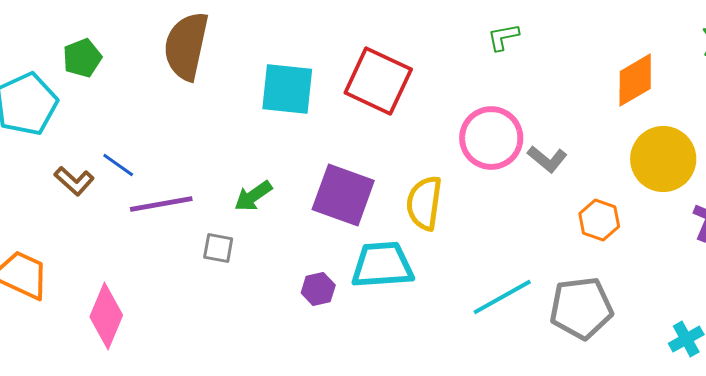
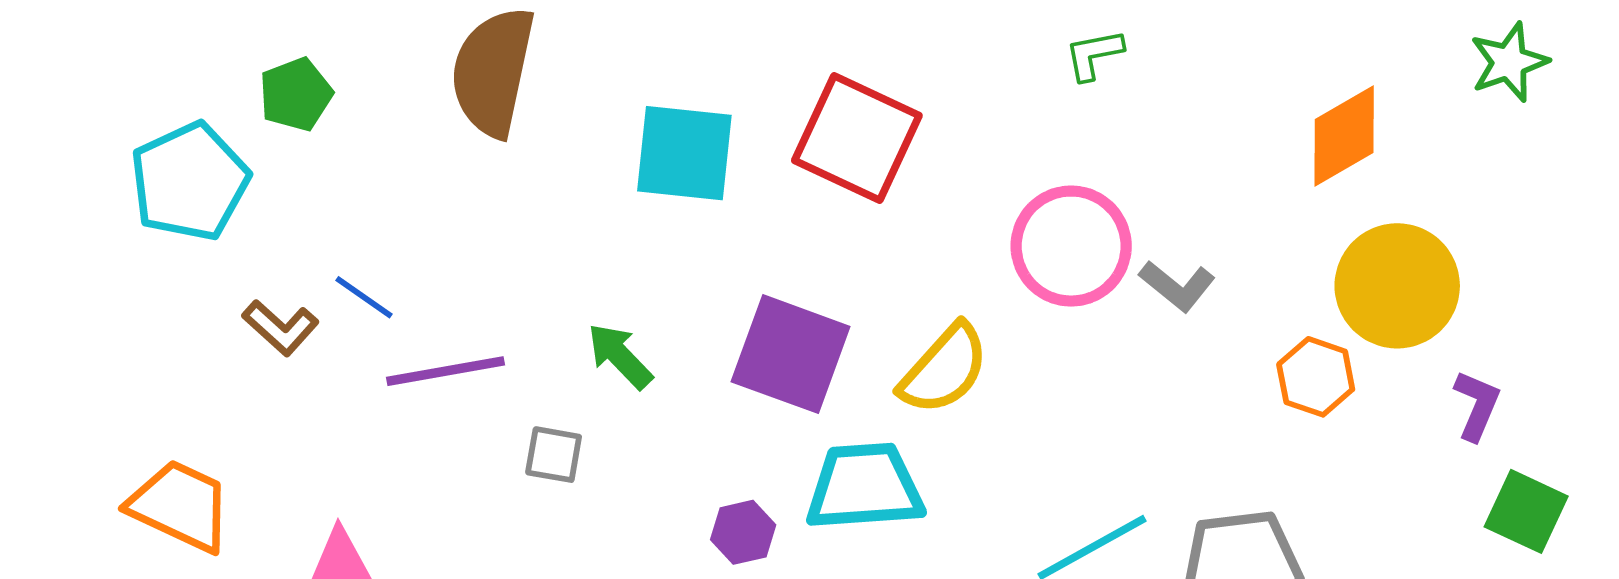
green arrow: (253, 196) -> (620, 356), turned 81
yellow semicircle: (424, 203) -> (944, 369), turned -146
orange hexagon: (599, 220) -> (1316, 377), moved

